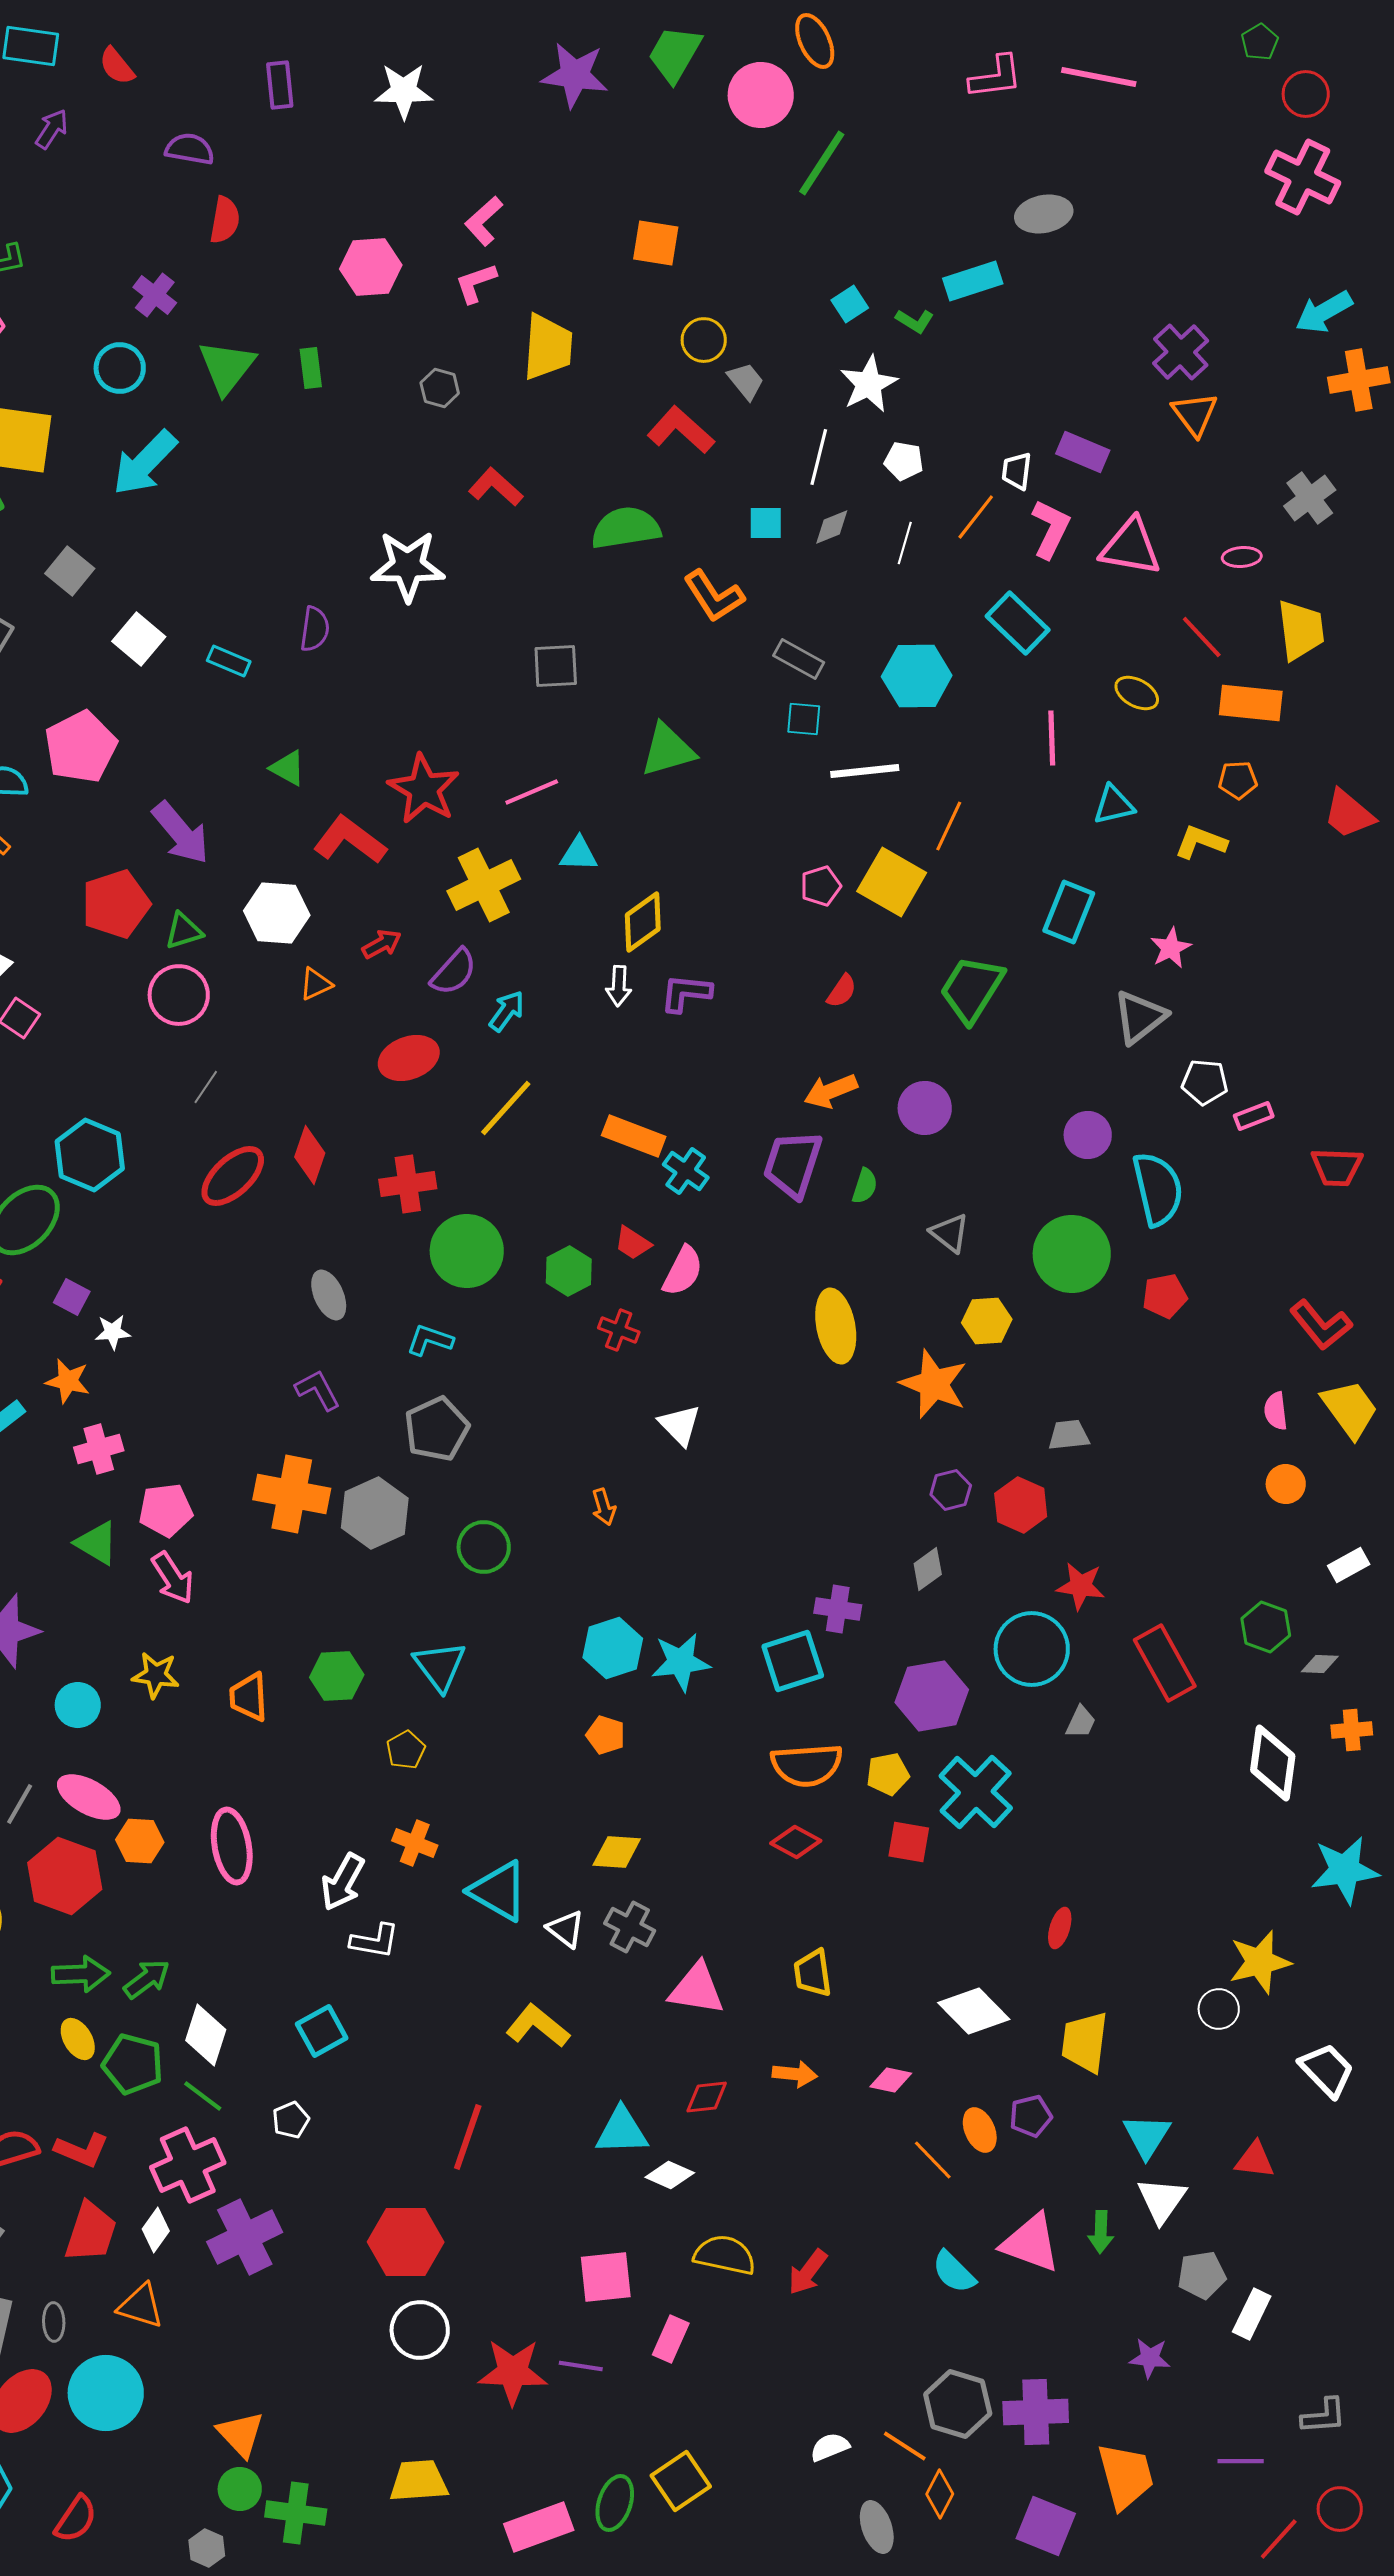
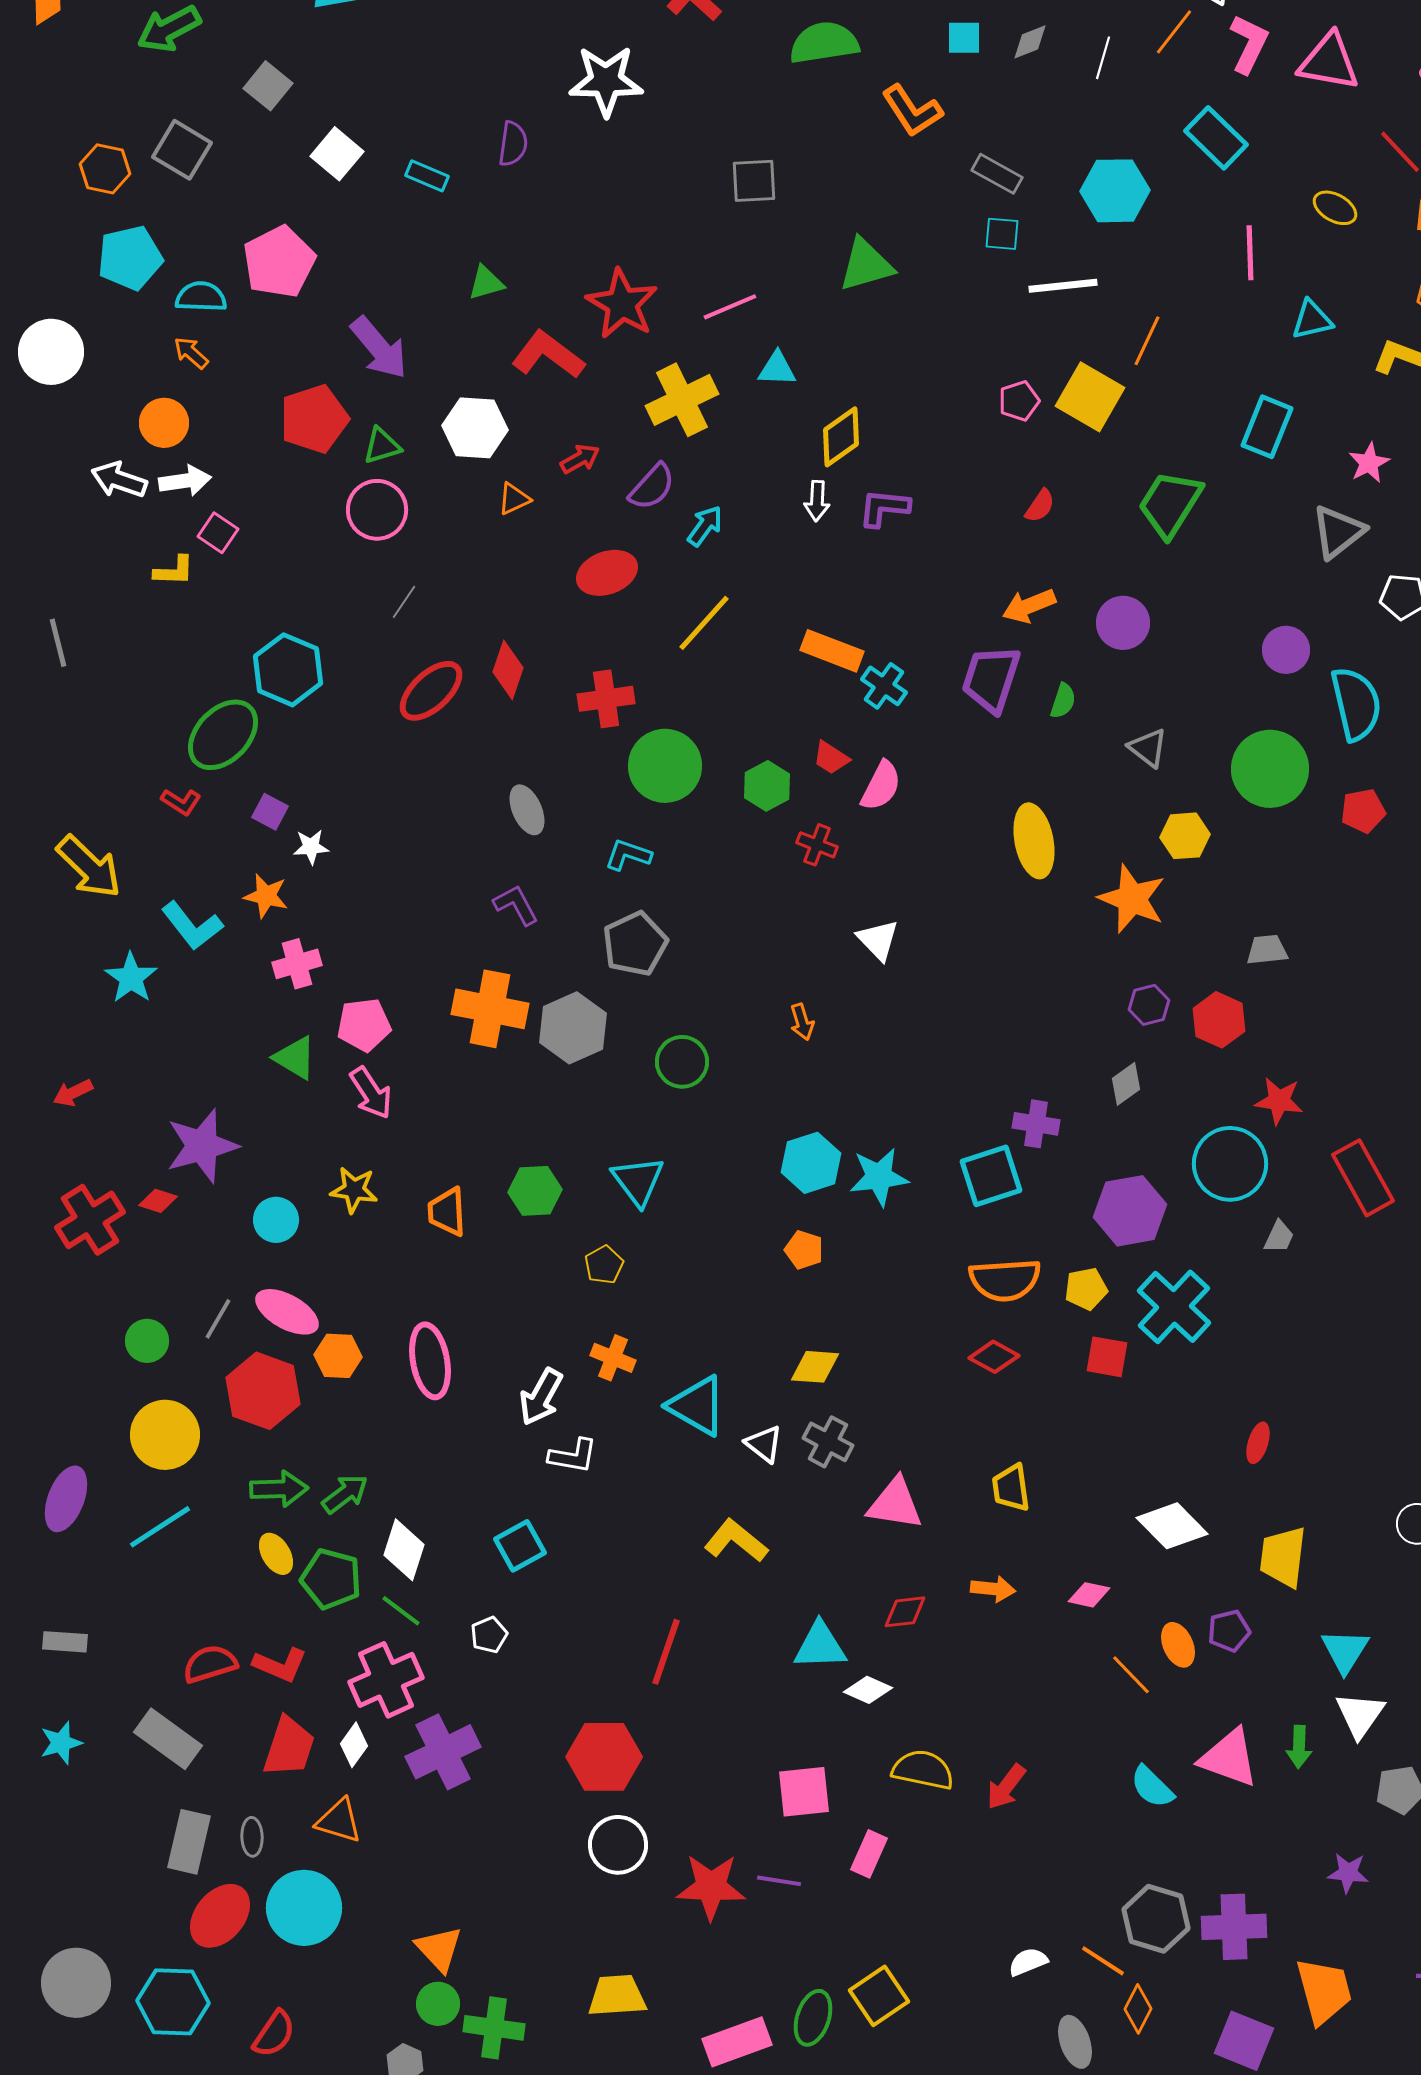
green triangle: (288, 768) -> (486, 283), turned -45

